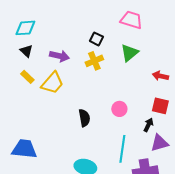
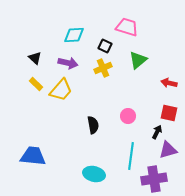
pink trapezoid: (131, 20) -> (127, 27), moved
cyan diamond: (25, 28) -> (74, 35), moved

